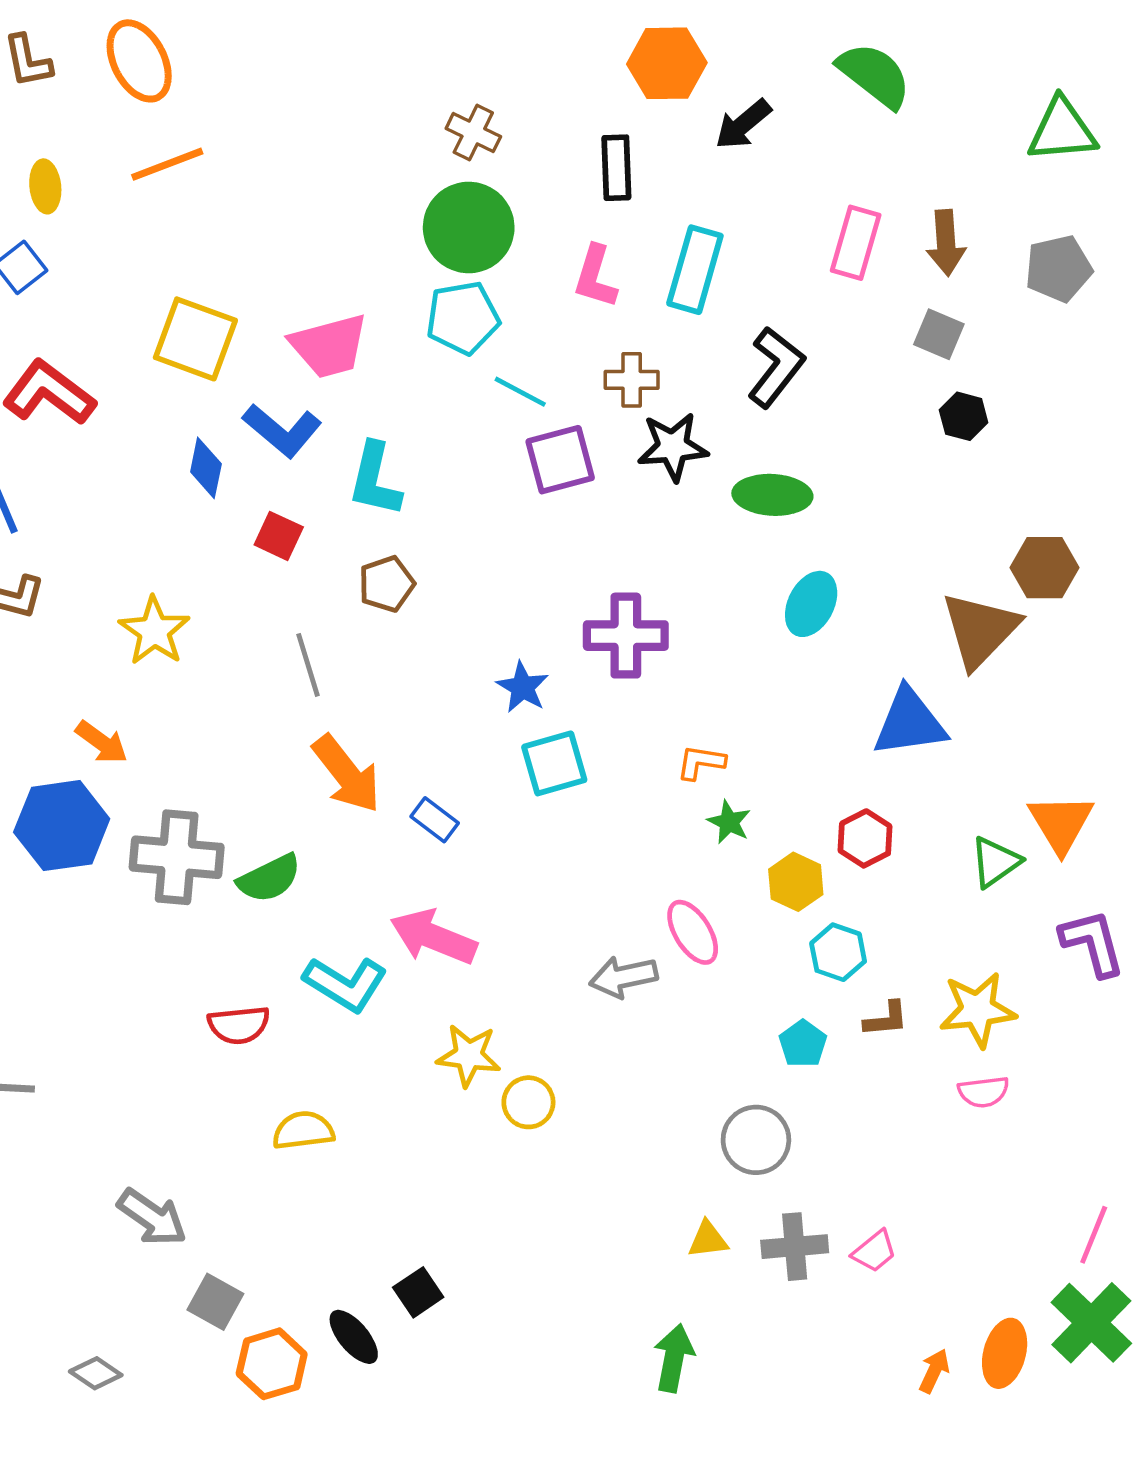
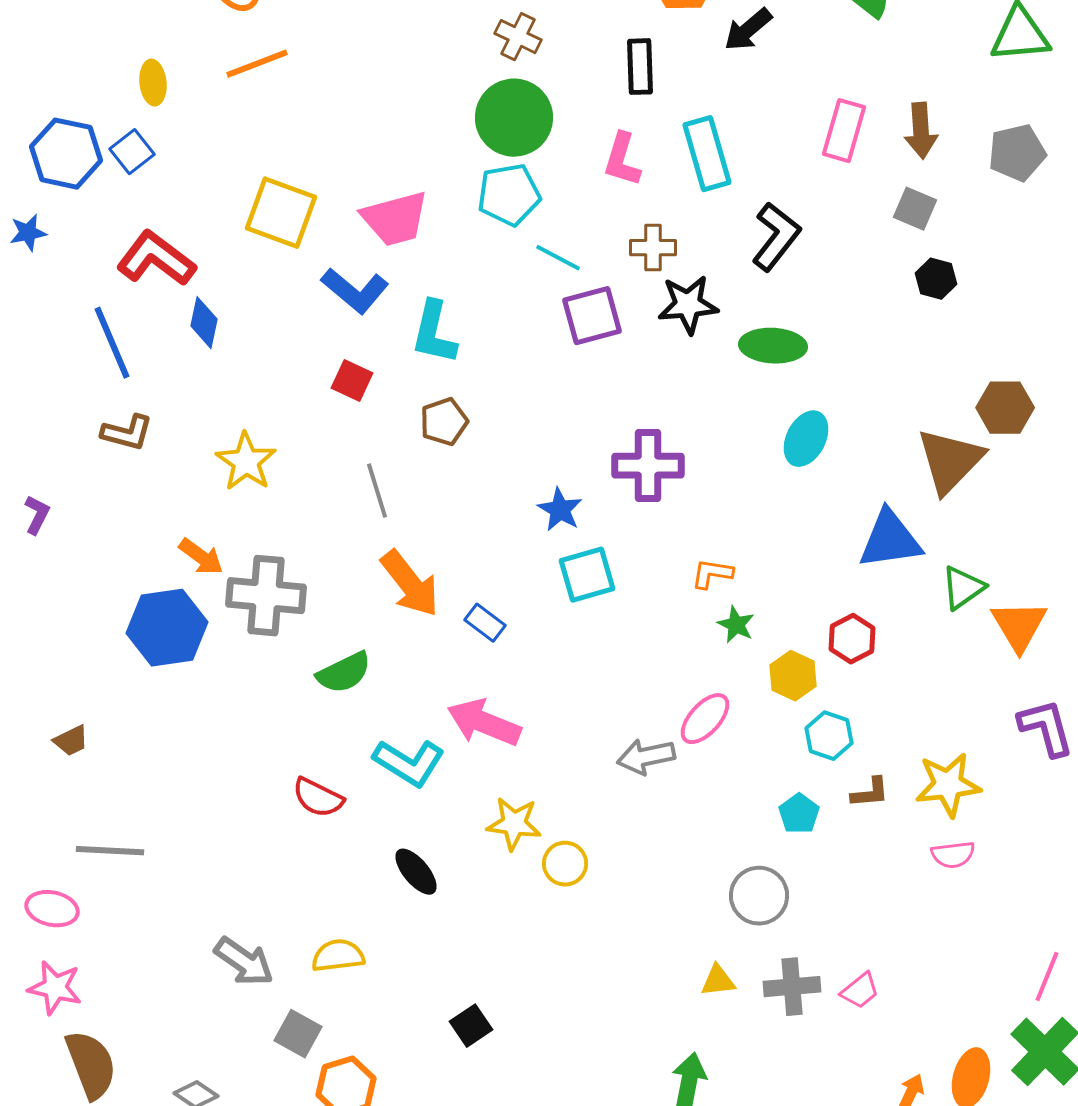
cyan rectangle: (695, 270) -> (707, 154), turned -32
blue diamond: (206, 468) -> (204, 323), moved
gray cross: (177, 857) -> (266, 596), moved
green triangle: (995, 862) -> (963, 588), moved
pink ellipse: (693, 932) -> (705, 719), turned 74
red semicircle: (239, 1025) -> (318, 798), turned 32
yellow semicircle: (303, 1130) -> (338, 956), moved
black ellipse: (354, 1337) -> (416, 872), moved

